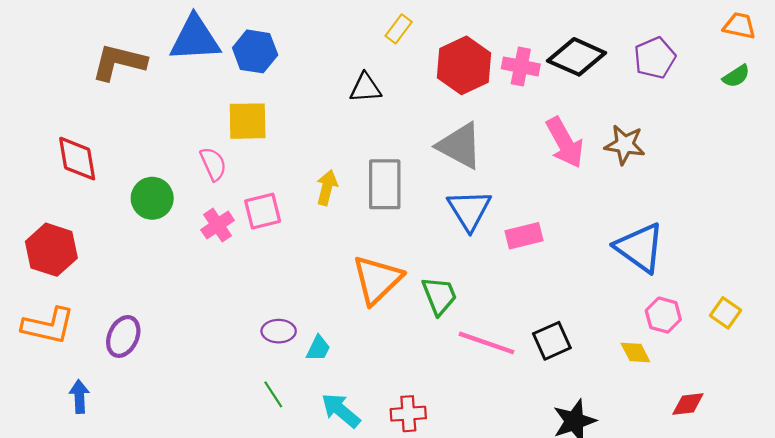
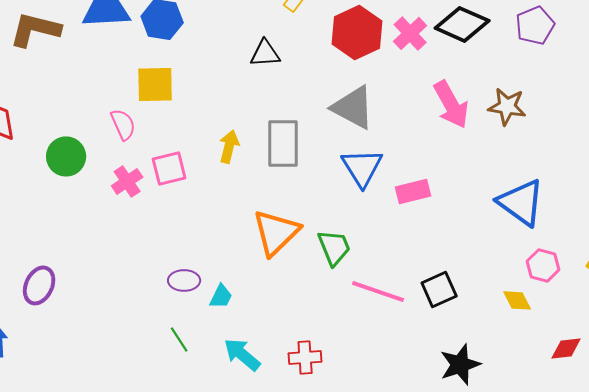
pink cross: (521, 66) -> (410, 33), turned 36

